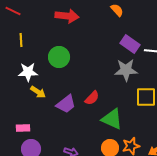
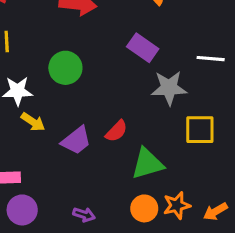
purple rectangle: (130, 44) -> (143, 48), moved
green triangle: (112, 119) -> (147, 164), turned -40

